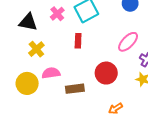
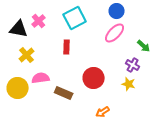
pink cross: (57, 14) -> (39, 21), moved
pink ellipse: (128, 42) -> (115, 33), moved
brown rectangle: (75, 89) -> (64, 93), turned 30

